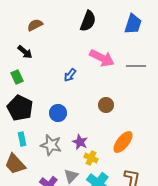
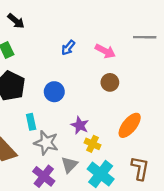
pink arrow: (102, 58) -> (105, 51), moved, size x0.7
cyan rectangle: (22, 139) -> (31, 122), moved
gray star: (51, 145) -> (46, 143), moved

